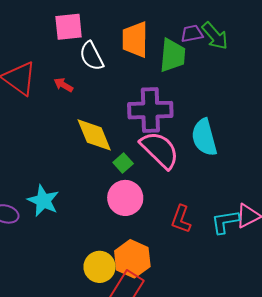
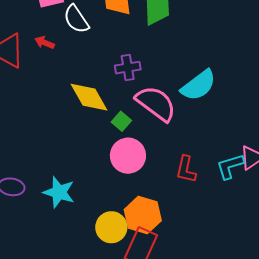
red arrow: (63, 85) -> (45, 43), moved
purple cross: (150, 110) -> (128, 68), moved, size x0.6
cyan semicircle: (204, 137) -> (199, 85), turned -105
cyan star: (43, 201) -> (59, 192), moved

